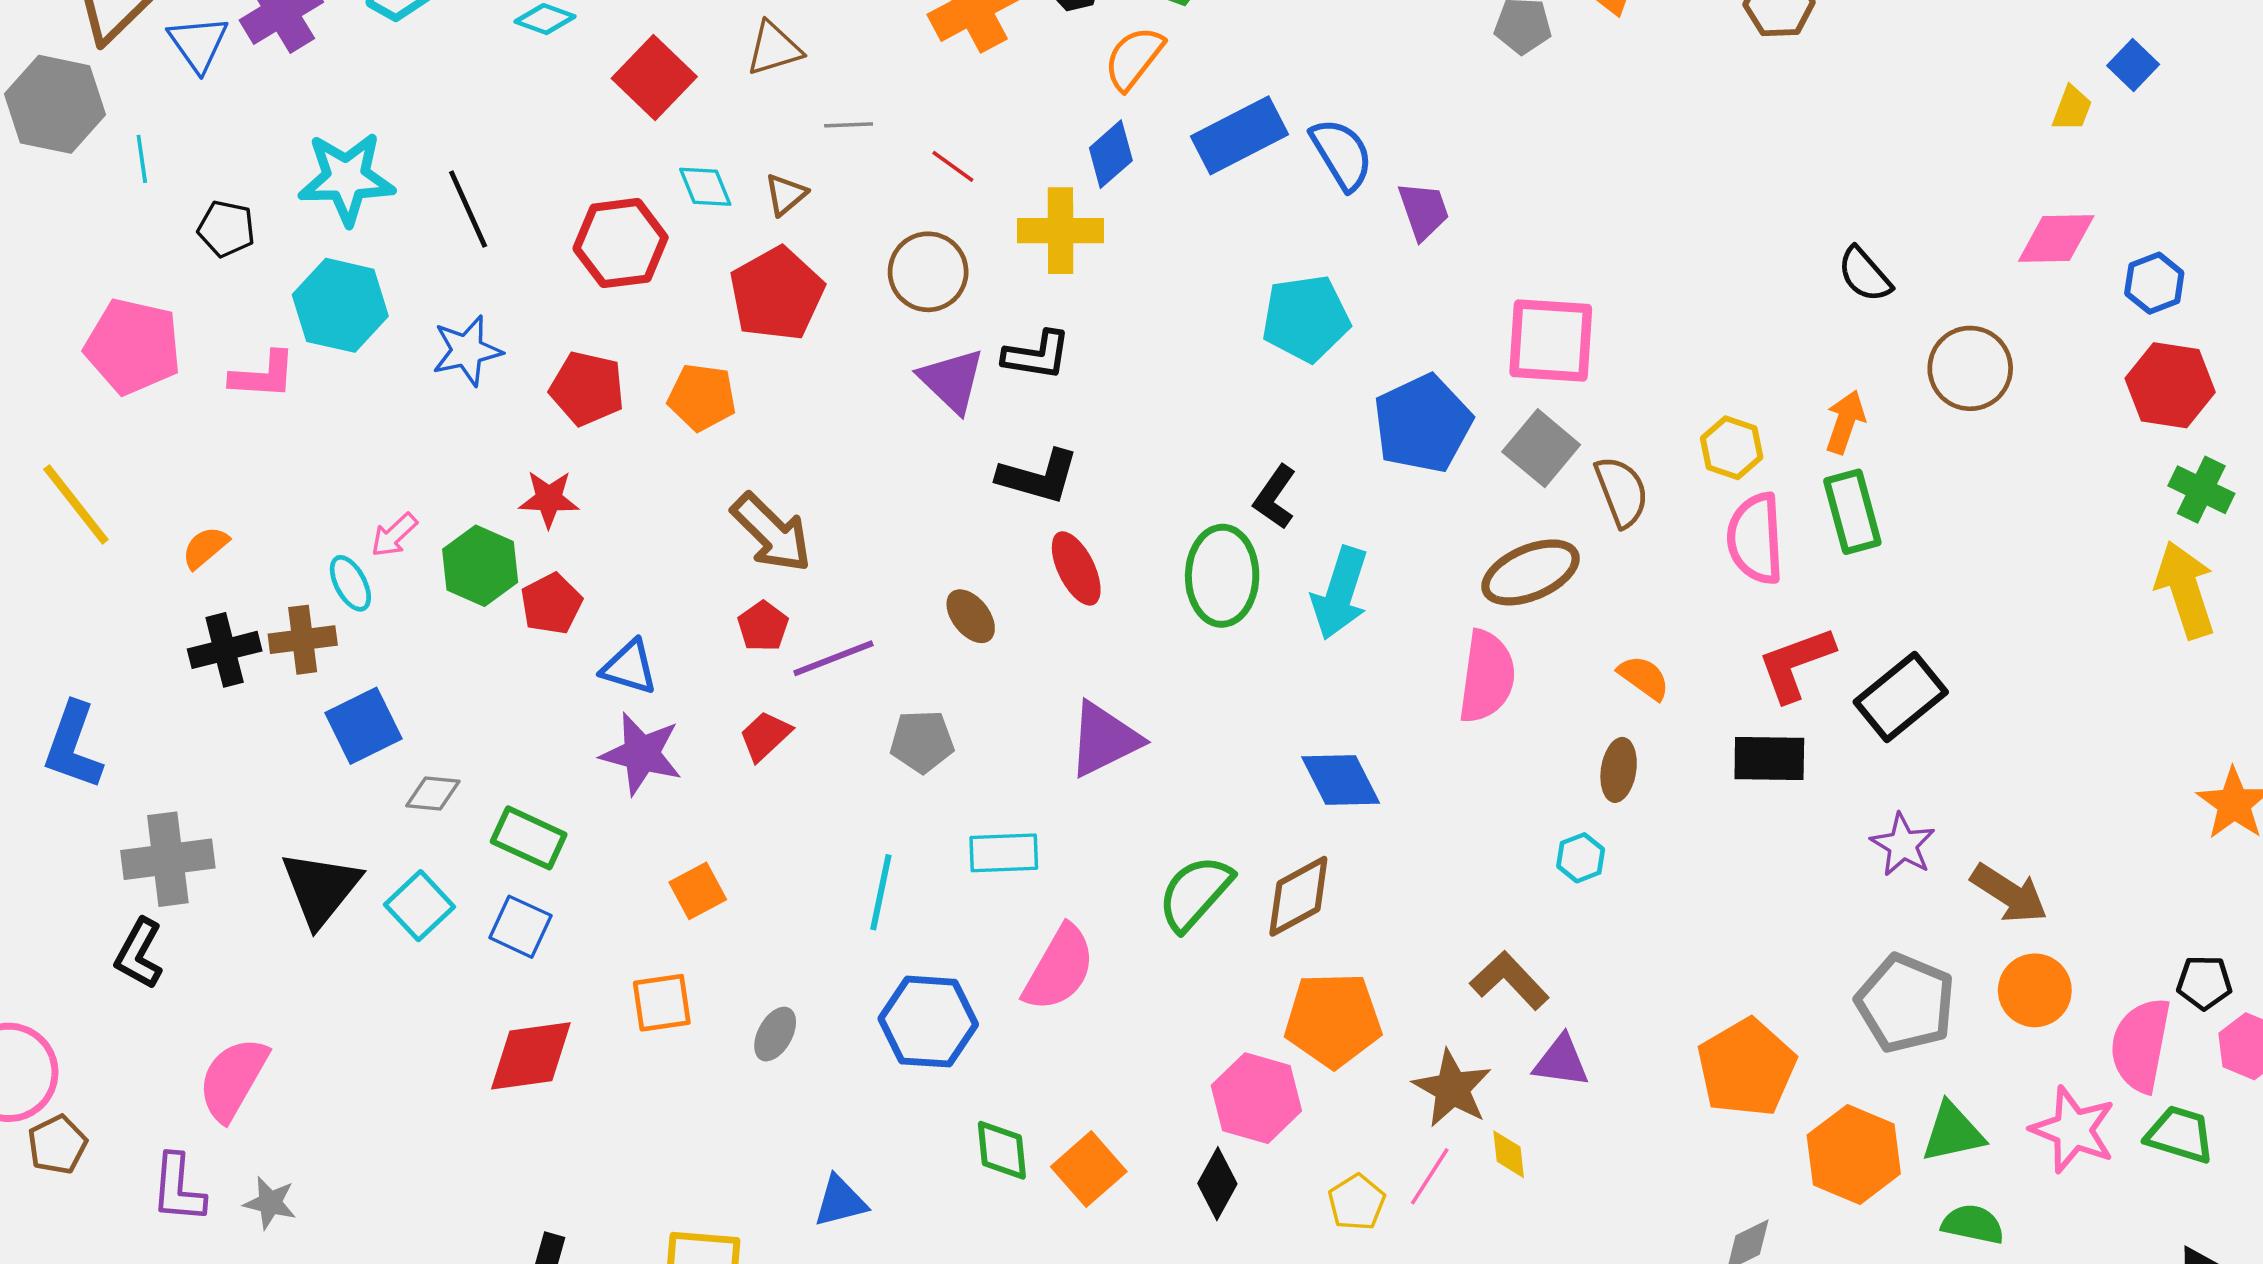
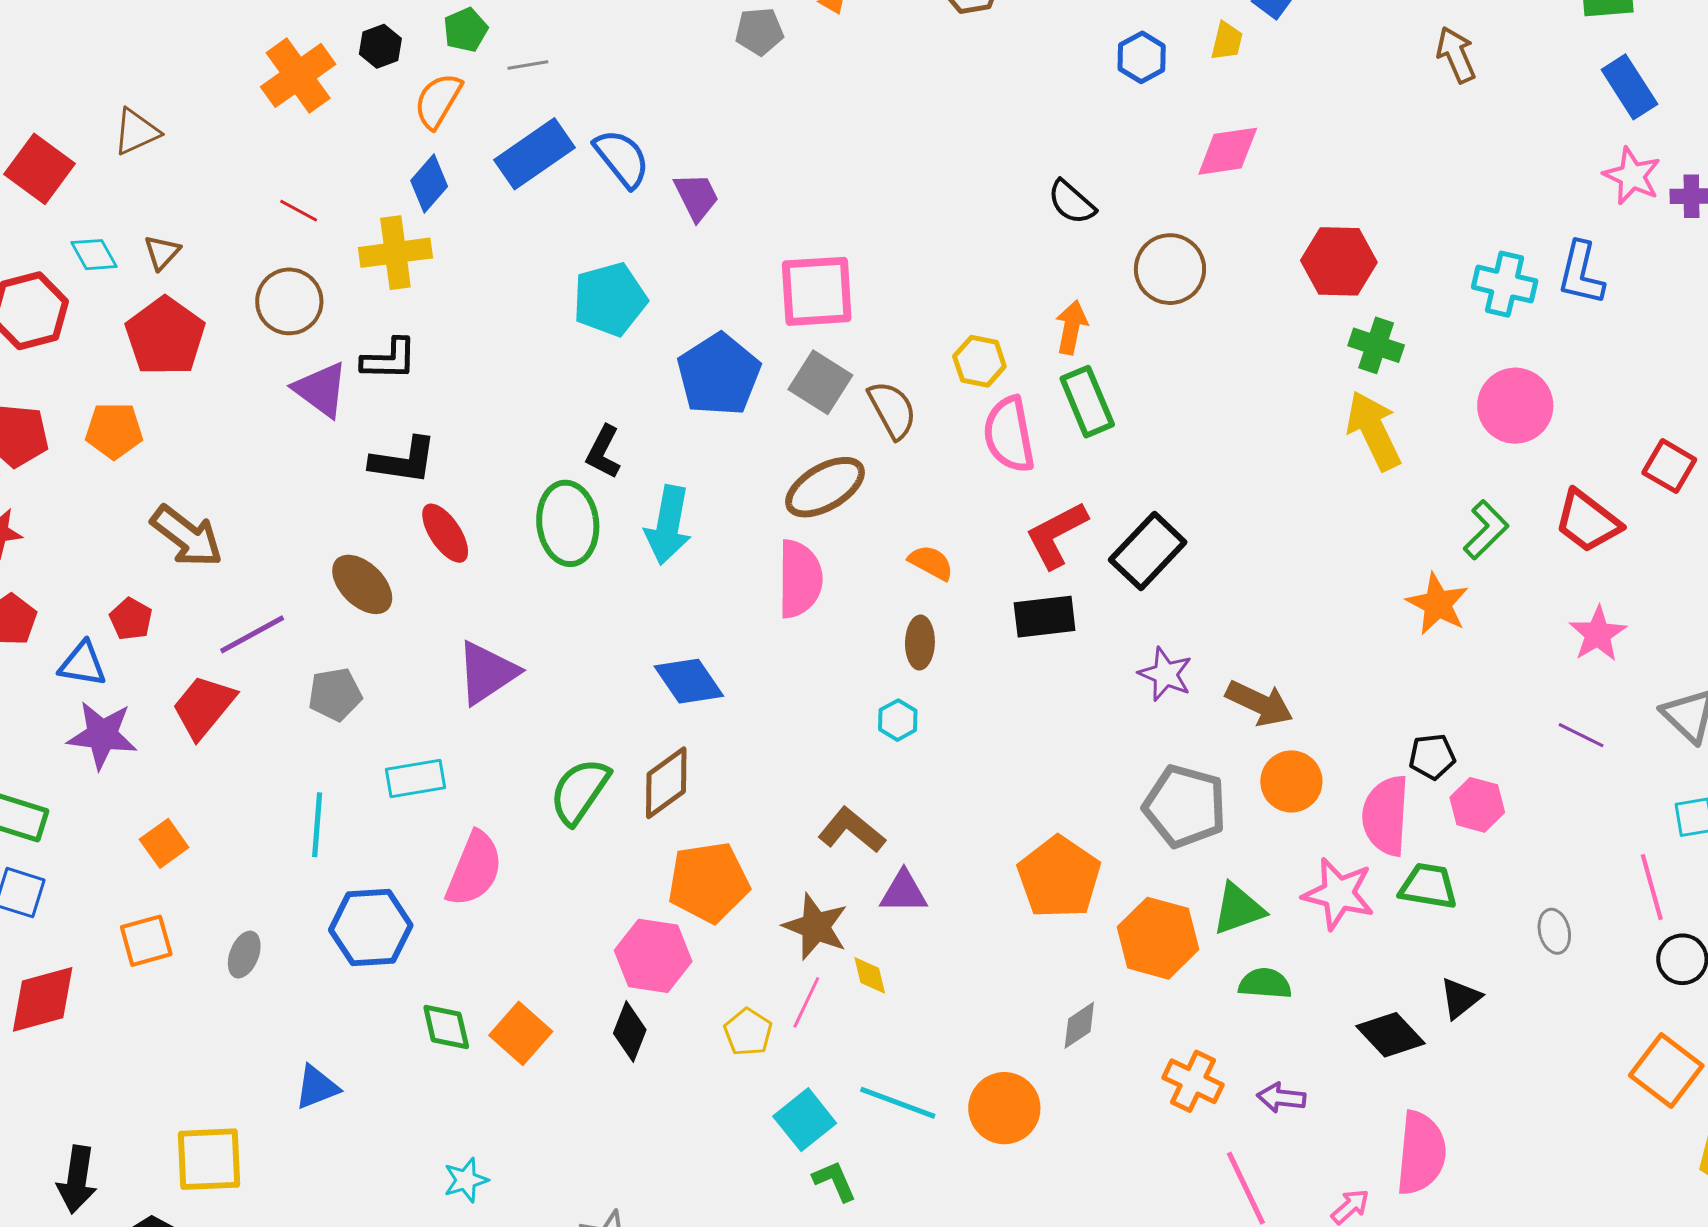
gray line: (849, 125) -> (528, 65), moved
blue hexagon: (2154, 283) -> (1142, 57), moved
brown ellipse: (971, 616) -> (362, 584), size x1.4
red pentagon: (763, 626) -> (131, 619), moved
red trapezoid: (765, 736) -> (204, 707), size x1.5

